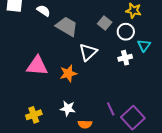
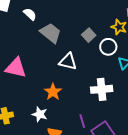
white triangle: (88, 52) -> (68, 62), turned 48
white cross: (125, 58) -> (102, 89), moved, size x1.5
orange star: (68, 73) -> (53, 92), moved, turned -30

